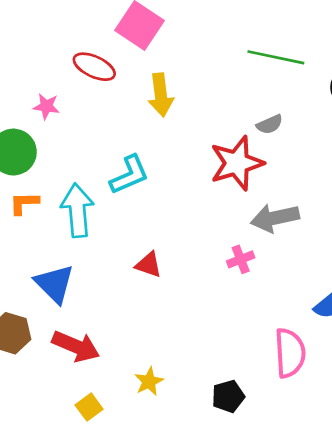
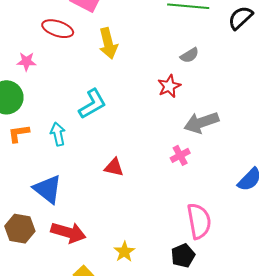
red star: (237, 163) -> (169, 86), size x0.6
cyan arrow: (77, 210) -> (58, 134), size x0.6
pink semicircle: (290, 353) -> (199, 221), moved

